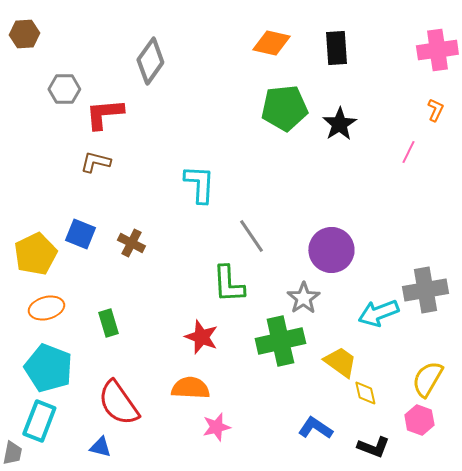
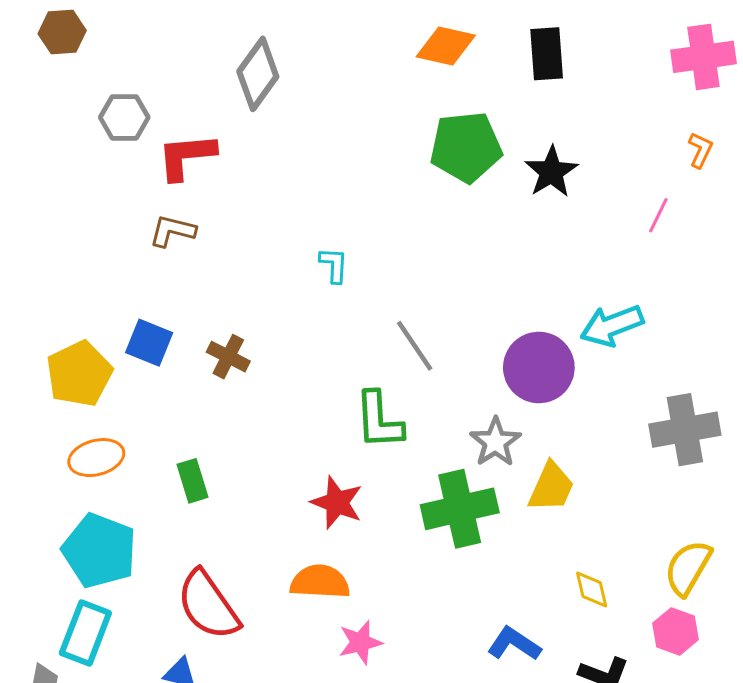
cyan L-shape: (199, 184) -> (334, 265), size x0.6
cyan arrow: (378, 313) -> (612, 326), moved
yellow trapezoid: (340, 362) -> (551, 487), moved, turned 78

